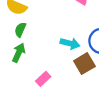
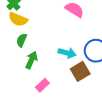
green arrow: (19, 53) -> (31, 60), moved

